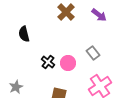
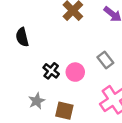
gray star: (16, 87) -> (37, 101), moved

